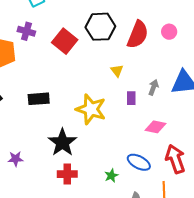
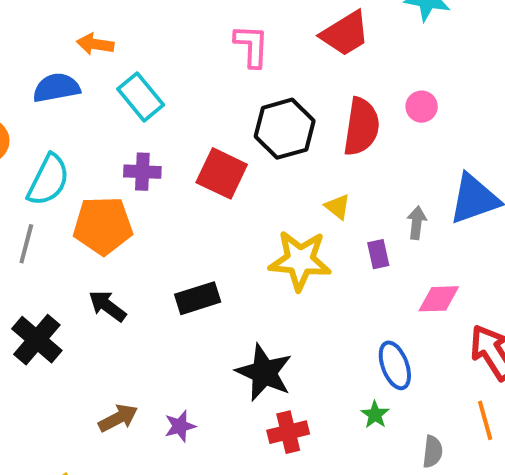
yellow star: (91, 109) -> (300, 260), moved
blue ellipse: (139, 162) -> (395, 365), moved, turned 55

